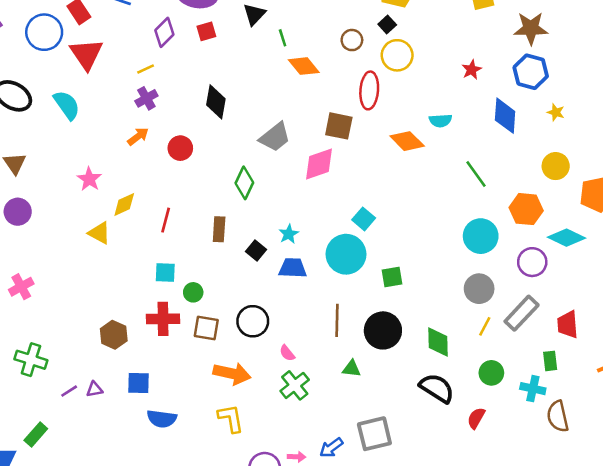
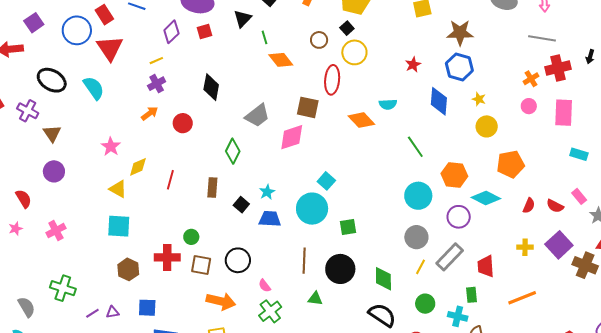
yellow circle: (556, 166) -> (487, 126), moved
cyan square: (165, 273) -> (119, 226), moved, size x1.4

